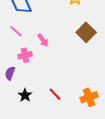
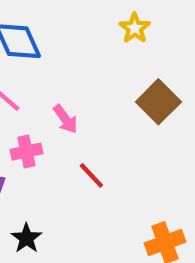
red line: (55, 94) -> (91, 175), moved

